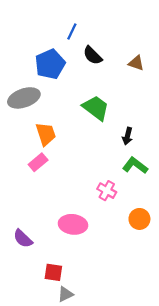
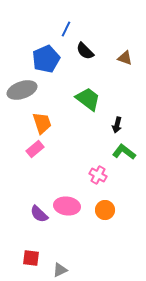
orange circle: (139, 219) -> (105, 210), moved
purple semicircle: (23, 239) -> (39, 214), moved
red square: (53, 272) -> (31, 258), moved

